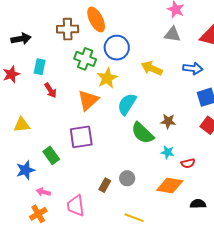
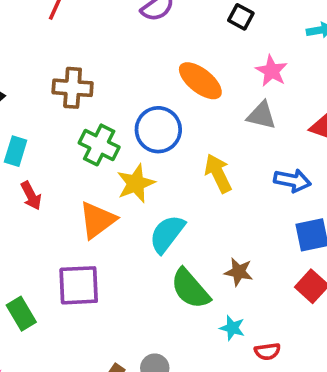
orange ellipse: (96, 19) -> (200, 81), moved, turned -30
yellow arrow: (152, 68) -> (218, 173), turned 35

